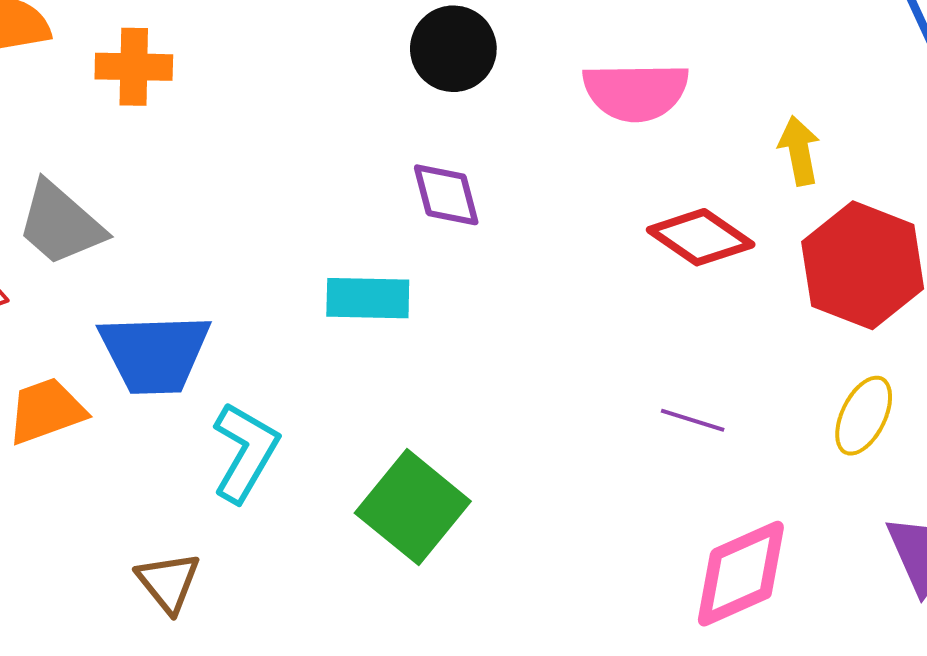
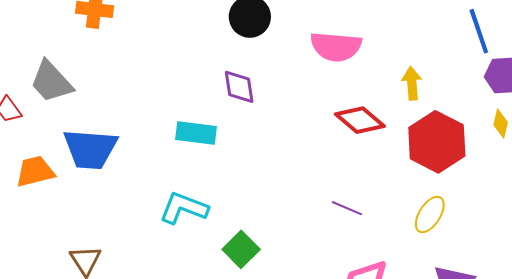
cyan L-shape: (245, 452) -> (184, 208), moved, turned -105
green square: (413, 507) -> (241, 249), moved, size x0.7

